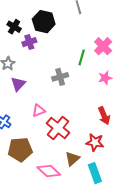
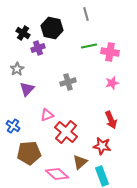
pink cross: (103, 46) -> (110, 52), turned -36
green line: (82, 57) -> (89, 46), moved, turned 63

